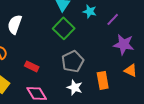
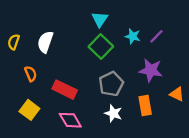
cyan star: (90, 11) -> (133, 36), moved
purple star: (124, 44) -> (151, 70), moved
red rectangle: (32, 66) -> (65, 90), size x1.5

